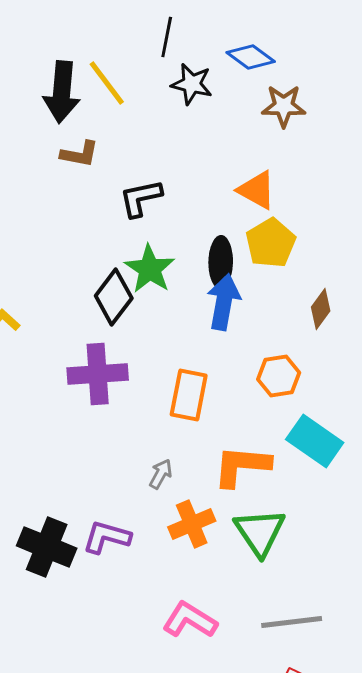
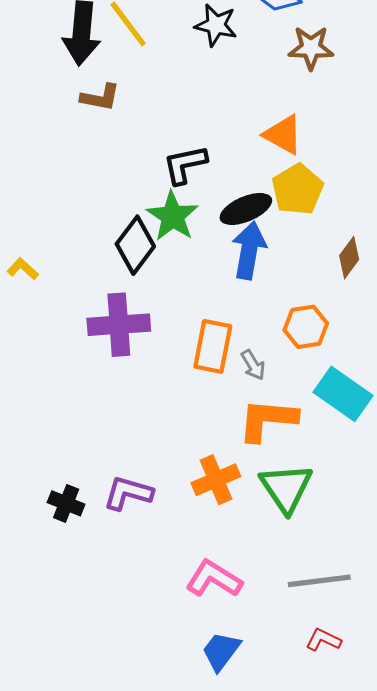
black L-shape: (141, 198) -> (185, 165), moved
black ellipse: (221, 262) -> (246, 209), turned 66
gray arrow: (161, 474) -> (253, 365), moved, turned 120
black cross: (47, 547) -> (66, 503), size x0.6

